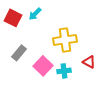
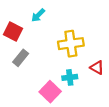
red square: (13, 18) -> (13, 32), moved
pink square: (43, 66) -> (50, 92), moved

